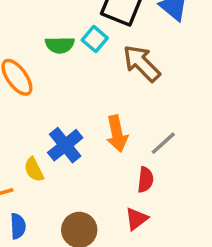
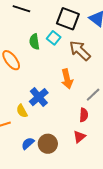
green semicircle: (60, 45) -> (34, 42), turned 84
orange arrow: (117, 134) -> (67, 79), moved
blue semicircle: (18, 226) -> (28, 143), moved, turned -128

